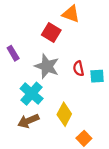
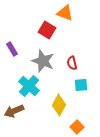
cyan square: (97, 76) -> (81, 85), moved
brown arrow: (28, 121) -> (14, 111), moved

